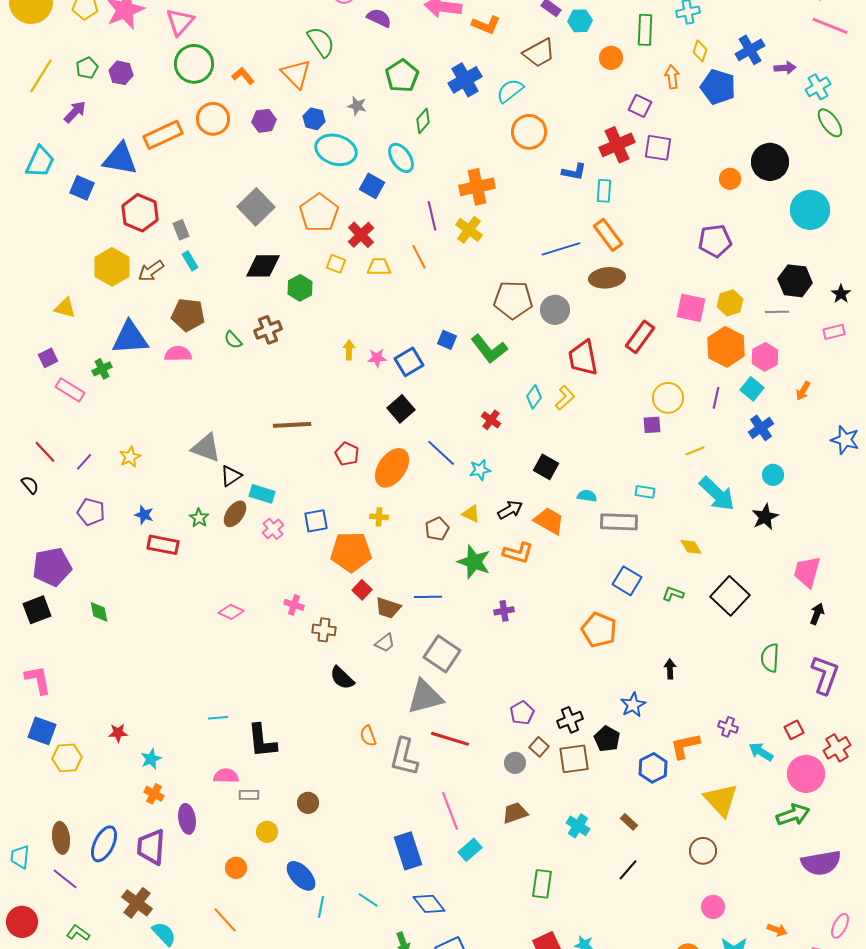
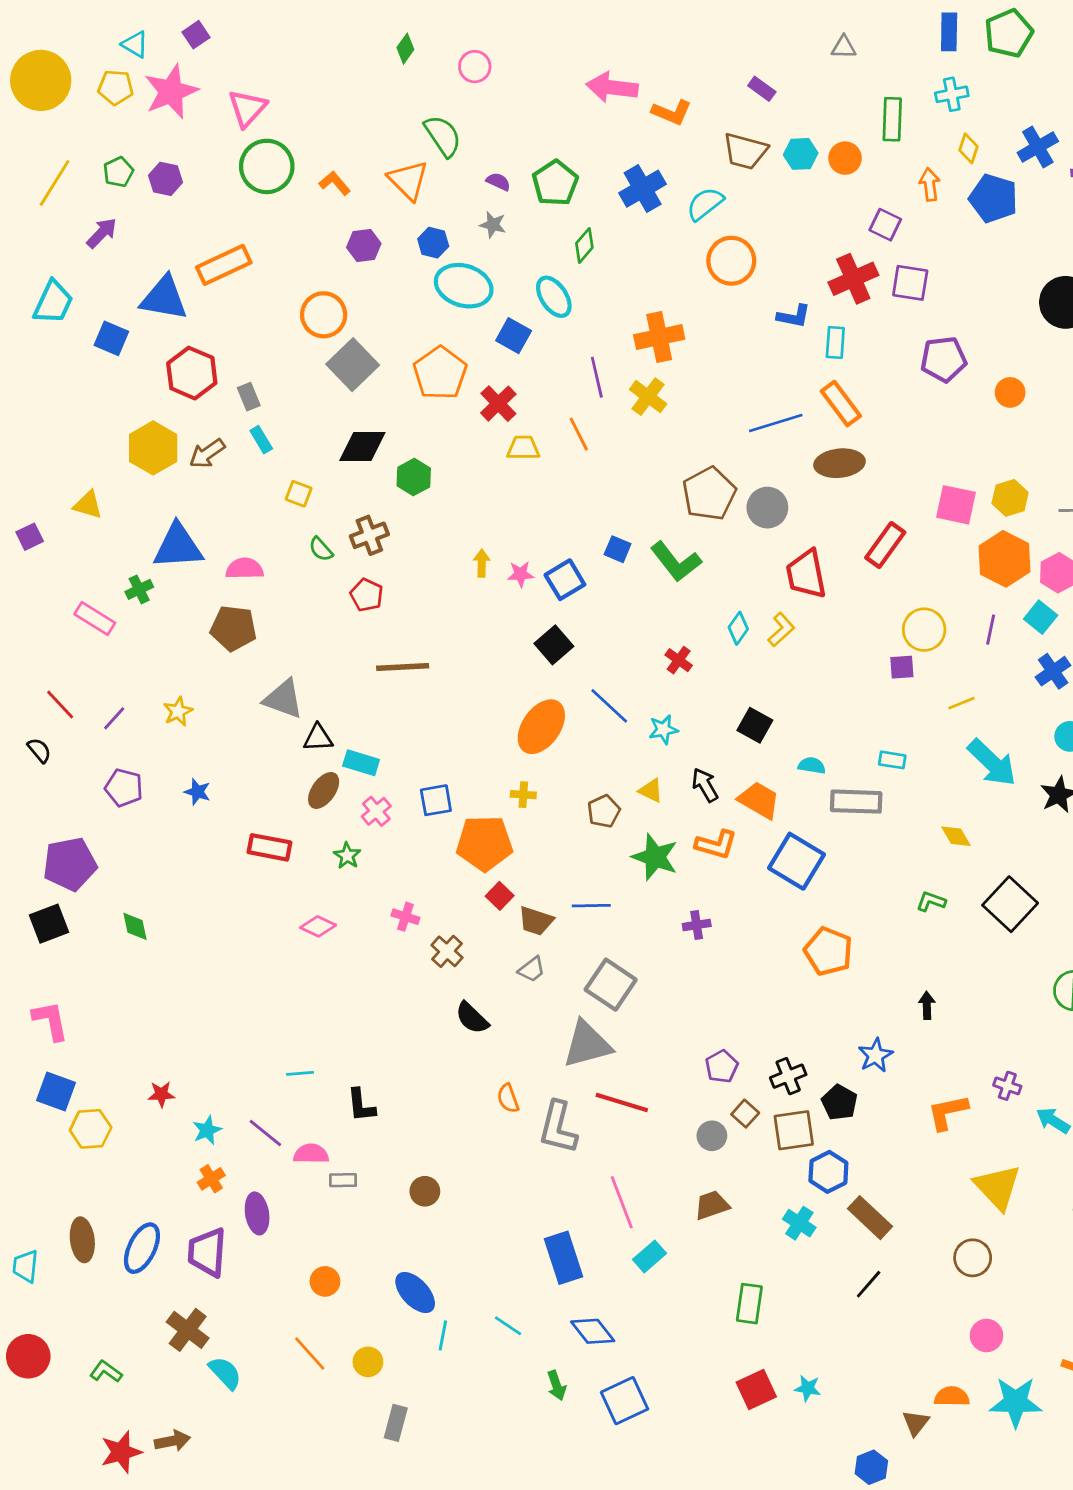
purple semicircle: (379, 18) -> (498, 182), moved, size x0.7
cyan hexagon: (580, 21) -> (801, 154), moved
brown trapezoid: (539, 53) -> (745, 151), turned 44
orange circle: (213, 119) -> (324, 315), moved
orange circle: (730, 179) -> (1010, 392), moved
purple pentagon: (715, 241) -> (943, 359), moved
yellow square: (336, 264) -> (299, 494), moved
brown pentagon: (513, 300) -> (709, 494), turned -30
brown pentagon: (188, 315) -> (233, 628), moved
purple square: (48, 358) -> (30, 537), moved
red pentagon: (347, 454) -> (367, 595), moved
black triangle: (231, 476) -> (318, 738), turned 30
black arrow: (510, 510) -> (705, 785), turned -90
green star: (199, 518) -> (347, 856), moved
red rectangle: (163, 545) -> (270, 847), moved
blue square: (627, 581) -> (796, 861), moved, size x1.4
brown cross: (324, 630) -> (447, 951), turned 35
black L-shape: (262, 741) -> (361, 1105), size x0.7
blue hexagon: (653, 768) -> (828, 1172), moved
orange cross: (154, 794) -> (211, 1179), turned 30
brown rectangle: (629, 822) -> (870, 1218), size x1.8
yellow circle: (267, 832) -> (368, 1362), moved
purple line: (65, 879) -> (265, 1133), moved

